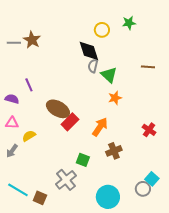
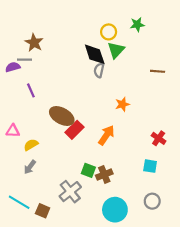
gray line: (14, 43) -> (24, 60), moved
green triangle: (109, 75) -> (116, 50), moved, turned 30
purple semicircle: (12, 99) -> (13, 67), moved, turned -32
gray arrow: (12, 151) -> (30, 167), moved
brown cross: (114, 151) -> (104, 175), moved
cyan square: (152, 179) -> (150, 166), moved, turned -32

